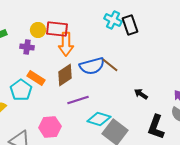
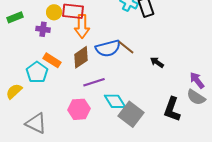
black arrow: (141, 94) -> (157, 62), moved
cyan diamond: (99, 119) -> (115, 101), turned 40
pink hexagon: (50, 127) -> (79, 109), moved

